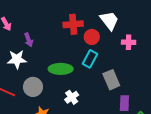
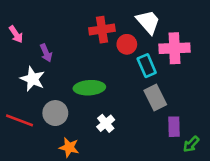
pink cross: (129, 42) -> (174, 48), size x1.6
white star: (17, 59) -> (33, 79), turned 30
cyan rectangle: (90, 59) -> (147, 66), moved, turned -48

